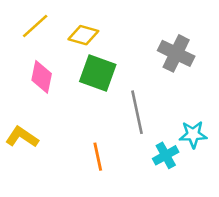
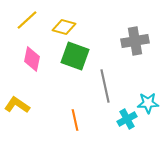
gray cross: (176, 53) -> (135, 41), turned -36

